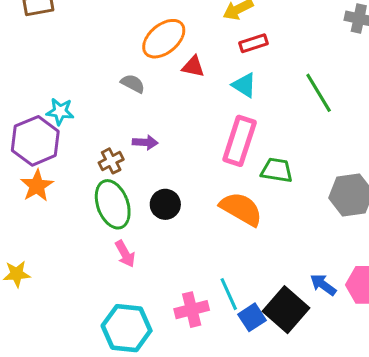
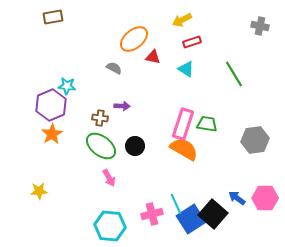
pink rectangle: (240, 141) -> (183, 124), moved
brown cross: (111, 161) -> (100, 118), turned 35
green ellipse: (113, 204) -> (101, 146), turned -32
blue square: (252, 317) -> (191, 219), size x1.6

